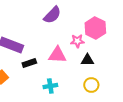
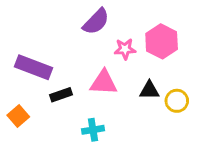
pink star: (77, 41) -> (125, 49), moved
yellow circle: (91, 85) -> (177, 101), moved

